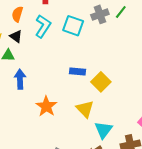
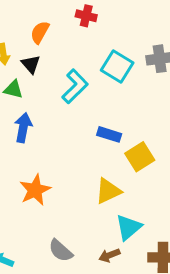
cyan L-shape: (43, 26) -> (75, 86), moved
orange star: (46, 106) -> (35, 190), moved
yellow triangle: (85, 109) -> (108, 191), turned 36

